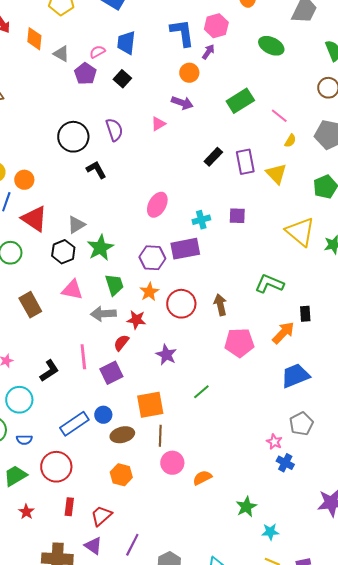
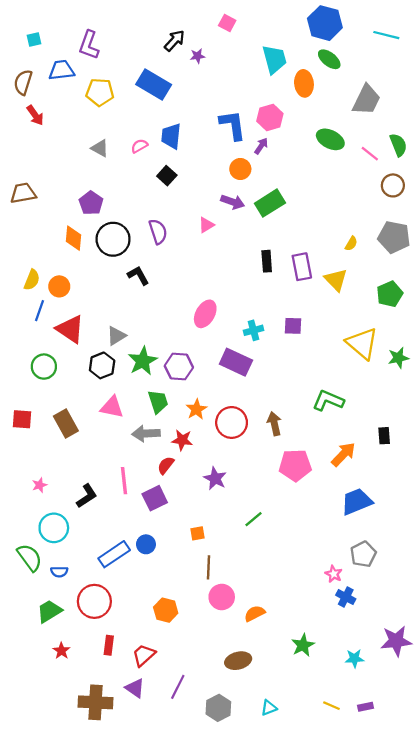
orange diamond: (34, 39) -> (74, 238), moved
purple pentagon: (85, 74) -> (91, 203), moved
green rectangle: (240, 101) -> (270, 203), moved
pink line: (279, 116) -> (370, 154), moved
black rectangle: (213, 157) -> (267, 261), turned -48
purple rectangle: (185, 249) -> (236, 362), turned 36
purple hexagon: (152, 258) -> (179, 367), moved
black rectangle: (305, 314) -> (384, 436), moved
orange square: (150, 405) -> (198, 533), size x0.5
brown ellipse: (122, 435) -> (238, 661), moved
cyan star: (270, 532) -> (354, 658), moved

